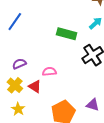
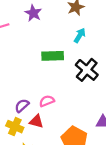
purple semicircle: (19, 64) -> (22, 106), moved

